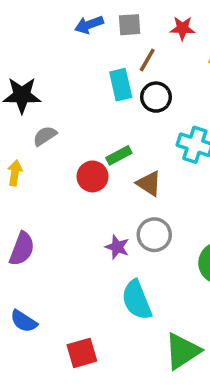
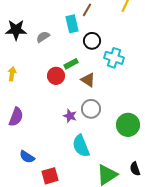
black circle: (156, 97) -> (92, 41), moved
gray semicircle: (45, 136) -> (43, 37), moved
blue semicircle: (24, 321) -> (27, 157), moved

